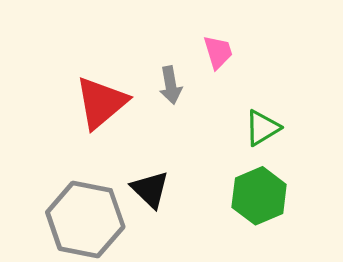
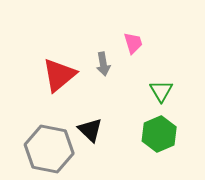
green triangle: (262, 128) -> (161, 91), turned -30

